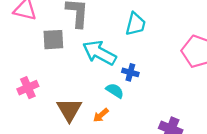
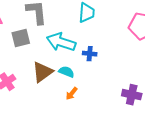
cyan semicircle: (115, 91) -> (66, 72), moved
brown triangle: (69, 110) -> (42, 72), moved, turned 35

